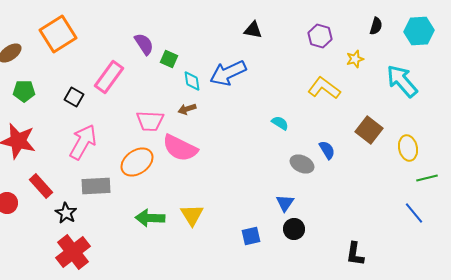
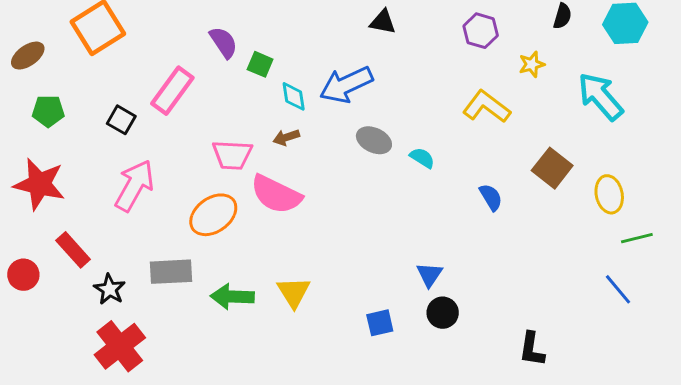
gray ellipse: (302, 164) -> (374, 140), moved
gray rectangle: (96, 186) -> (171, 272), moved

